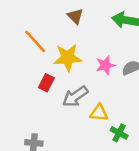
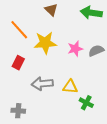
red rectangle: (46, 83) -> (18, 63), moved
gray arrow: (75, 97) -> (42, 84), moved, turned 30

